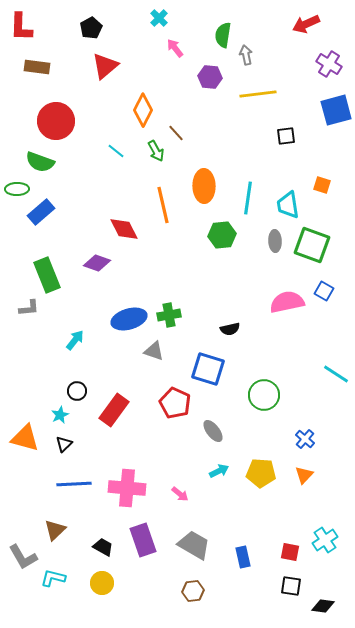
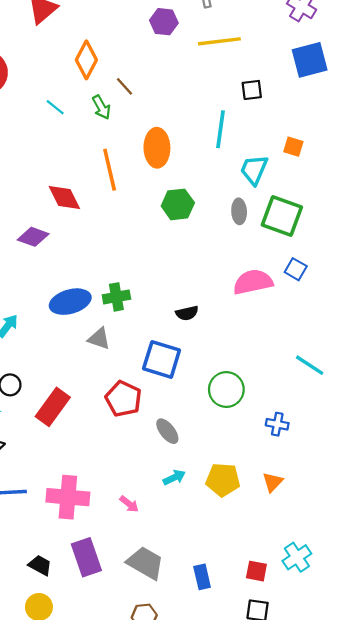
cyan line: (248, 198) -> (221, 129), moved
cyan trapezoid: (288, 205) -> (254, 170), turned 32
blue cross: (305, 439) -> (277, 424), moved, turned -30

